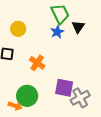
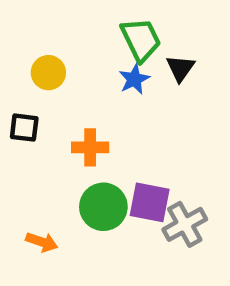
orange cross: (37, 63) -> (90, 147), turned -35
green circle: (27, 96) -> (103, 207), moved

